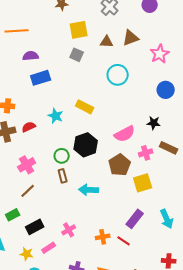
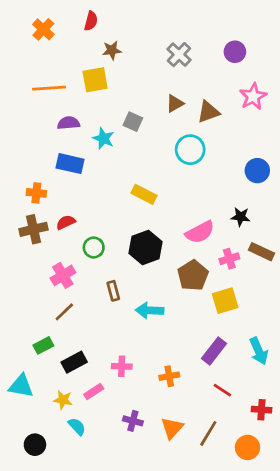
yellow square: (79, 30) -> (95, 80), moved
brown triangle: (131, 38) -> (208, 112), moved
brown triangle: (107, 42) -> (175, 103), turned -32
pink star: (160, 54) -> (253, 96), moved
blue rectangle: (41, 78) -> (70, 164), moved, turned 30
cyan star: (56, 116) -> (103, 138), moved
green circle: (62, 156) -> (94, 247), moved
pink cross: (69, 230) -> (122, 366), turned 32
red line: (124, 241) -> (222, 390), moved

